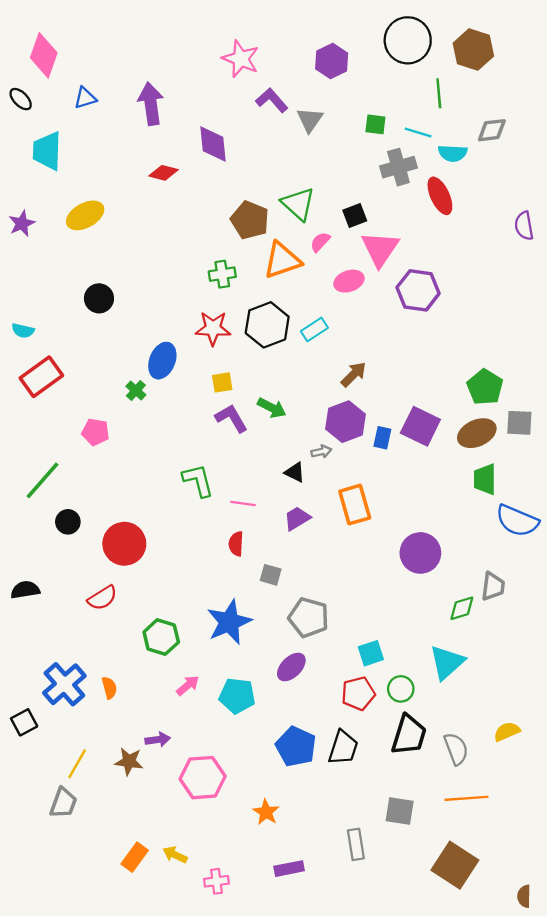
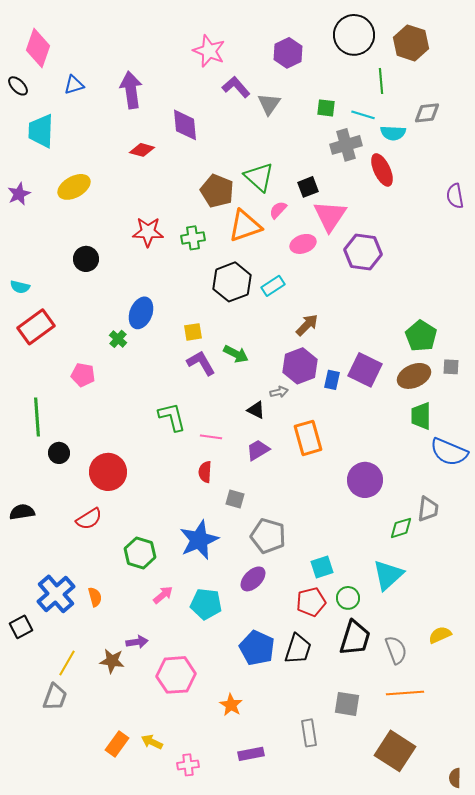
red star: (213, 328) -> (148, 232), moved
gray square: (519, 423) -> (451, 367), size x0.7
green line: (43, 480) -> (37, 417), turned -45

